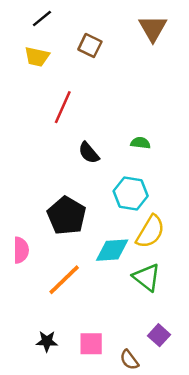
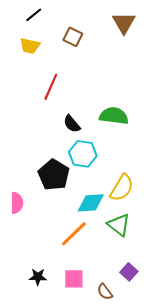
green semicircle: (140, 143) -> (114, 116), size x1.8
cyan hexagon: (131, 193) -> (83, 154), moved
orange line: (64, 280) -> (74, 234), moved

